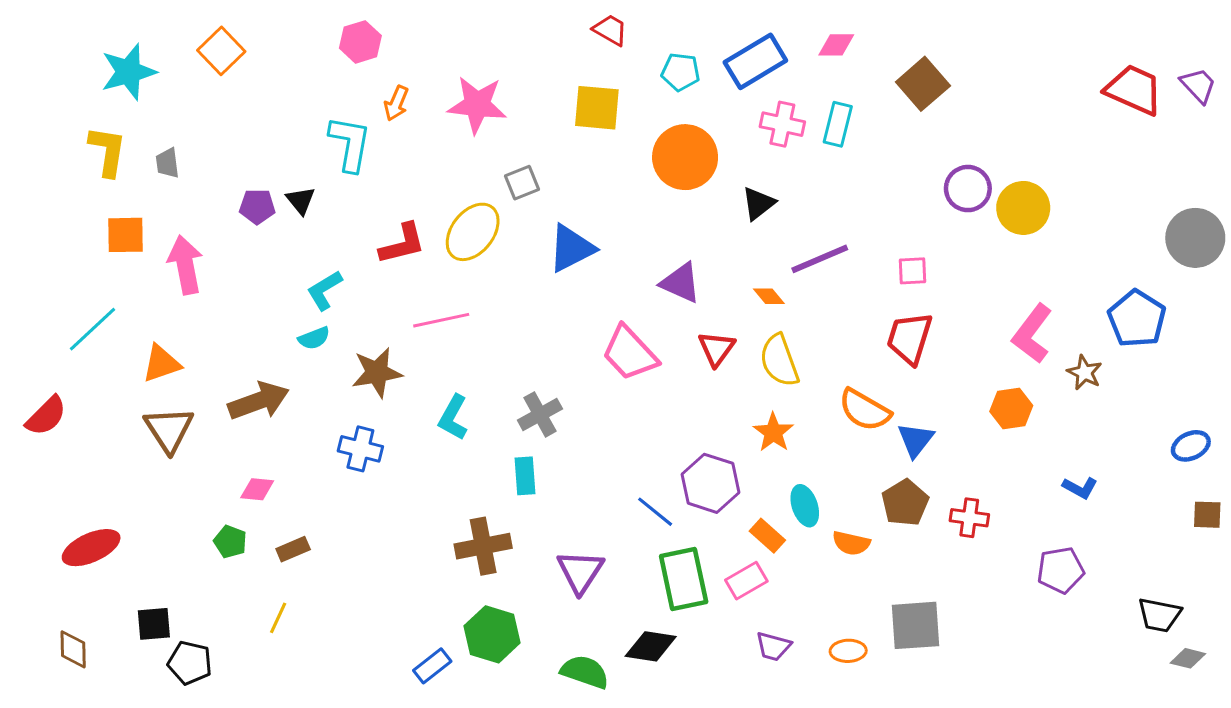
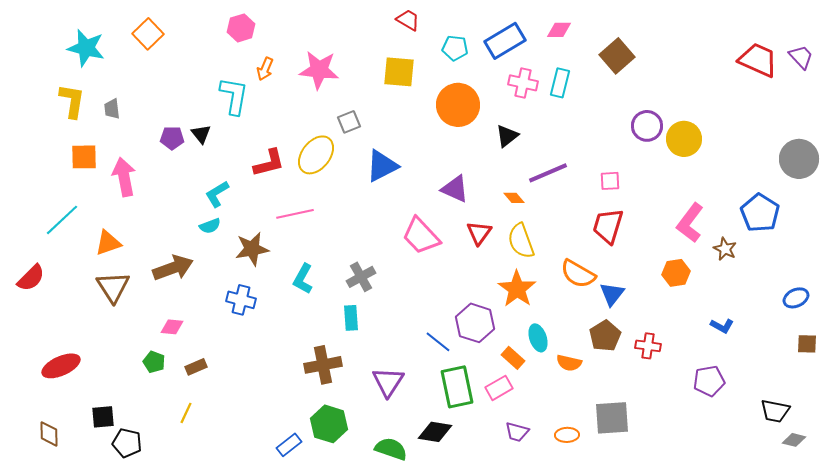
cyan star: (128, 72) -> (86, 48), turned 30
orange star: (773, 432) -> (517, 289), size x1.4

